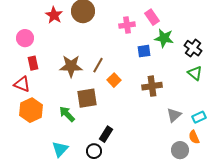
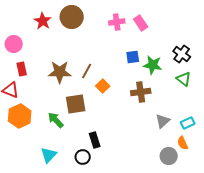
pink cross: (127, 25) -> (117, 22), moved
green star: (164, 38) -> (153, 65), moved
black rectangle: (106, 134) -> (95, 140), turned -49

